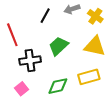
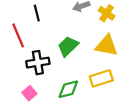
black line: (45, 16) -> (37, 13), moved, turned -42

